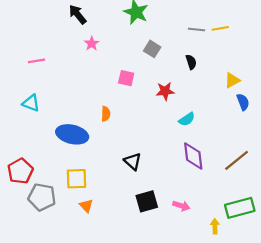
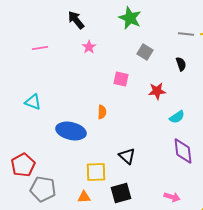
pink line: (36, 61) -> (40, 48), moved
yellow square: (76, 179) -> (96, 172), moved
black square: (147, 201) -> (121, 193), moved
orange triangle: (86, 206) -> (84, 197), turned -48

